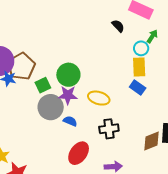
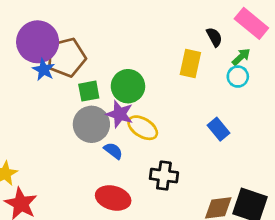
green arrow: (152, 36) -> (241, 57), moved
yellow rectangle: (139, 67) -> (190, 63), moved
yellow ellipse: (99, 98) -> (143, 128), moved
red ellipse: (79, 153) -> (113, 198), turned 55

